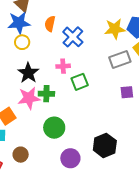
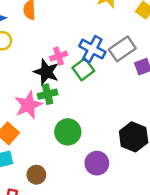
blue cross: (73, 37) -> (92, 49), moved
gray rectangle: (120, 59) -> (122, 49), moved
black star: (28, 73) -> (46, 72), moved

